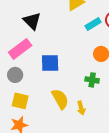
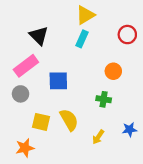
cyan rectangle: (93, 24) -> (82, 39), moved, turned -35
yellow square: (20, 101) -> (41, 122), moved
yellow arrow: (81, 108) -> (98, 137), moved, turned 48

